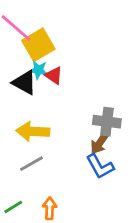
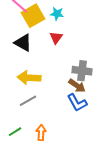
cyan star: (38, 70) -> (57, 14), moved
red triangle: (54, 75) -> (56, 38), moved, turned 32
brown arrow: (100, 143) -> (77, 86), turned -90

